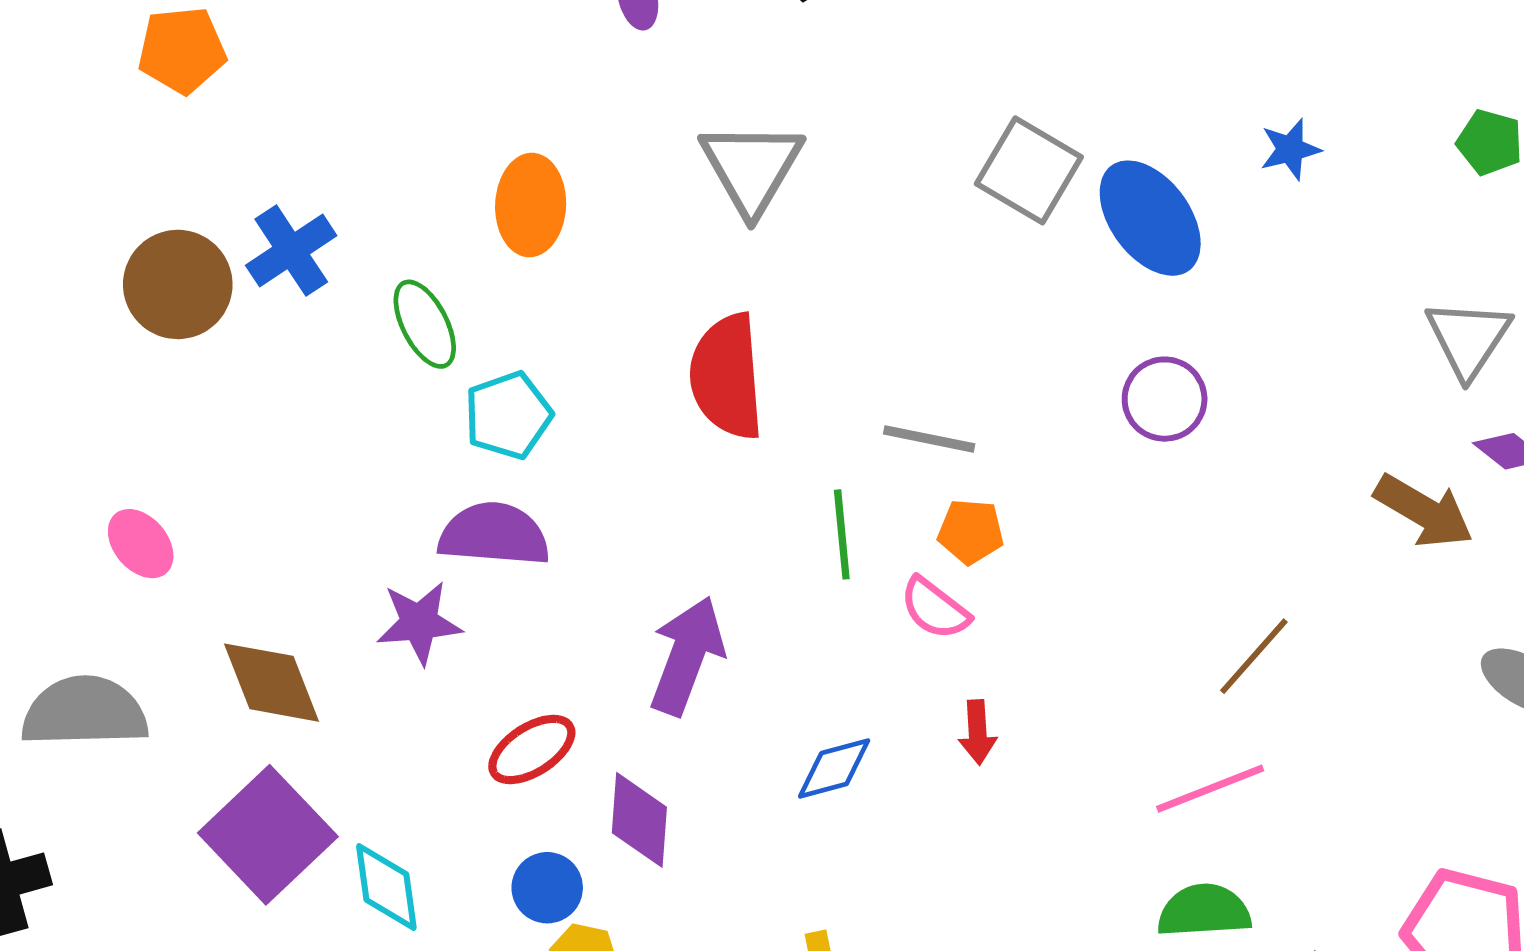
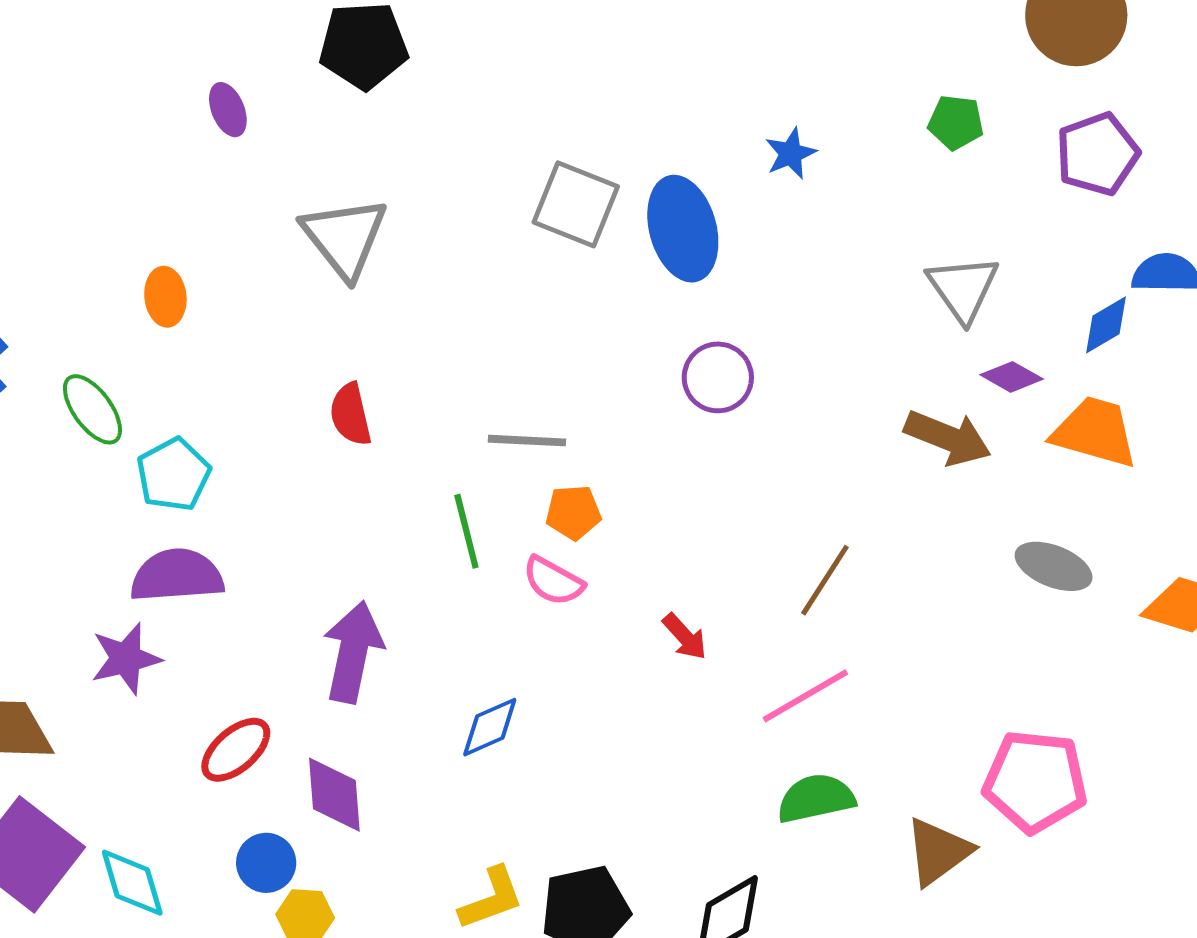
orange ellipse: (531, 205) -> (165, 297), size x0.7
blue ellipse: (1150, 218) -> (683, 229), turned 30
red semicircle: (727, 377) -> (351, 414), size x0.6
red arrow: (978, 732) -> (685, 637), moved, turned -30

